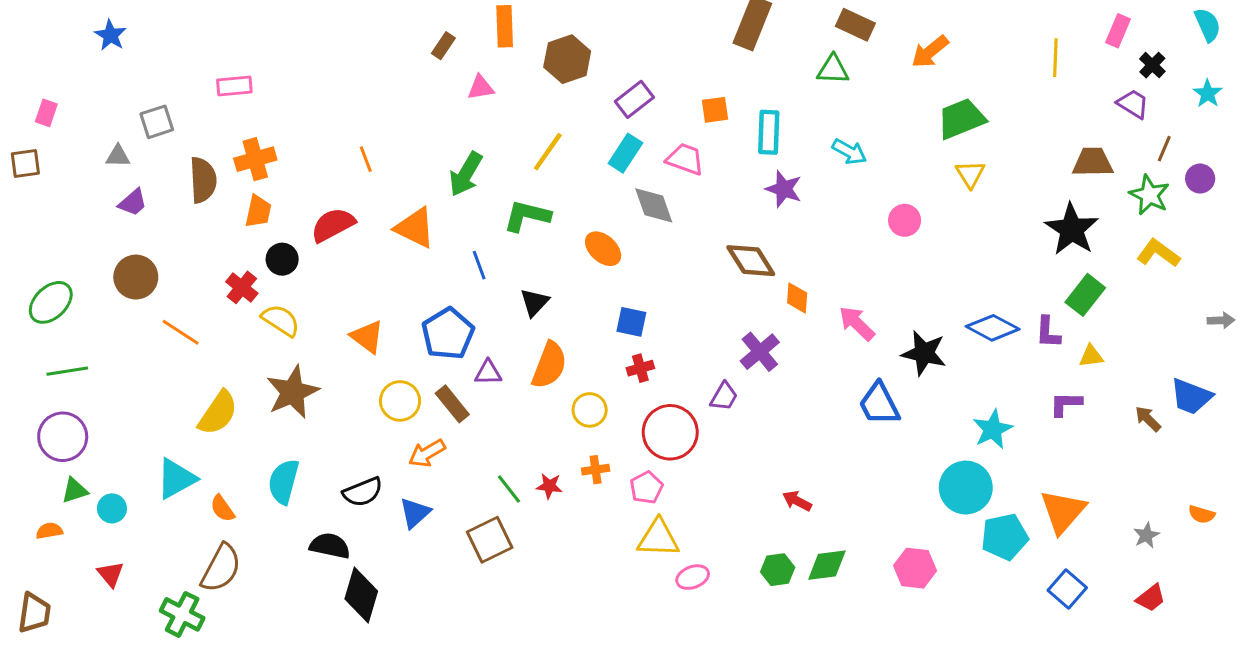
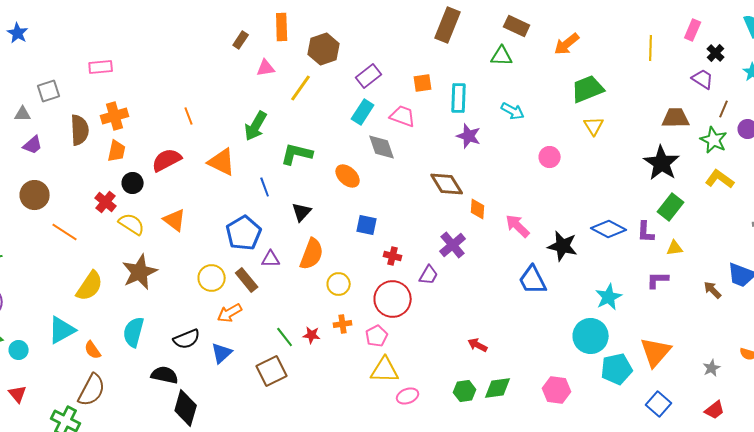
yellow line: (548, 152) -> (301, 88), moved
orange triangle: (367, 337) -> (175, 220), moved
red cross: (640, 368) -> (393, 256), moved, turned 30

